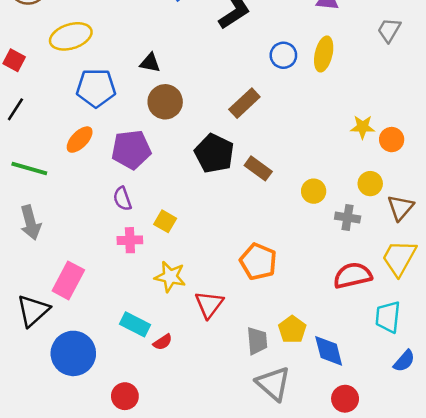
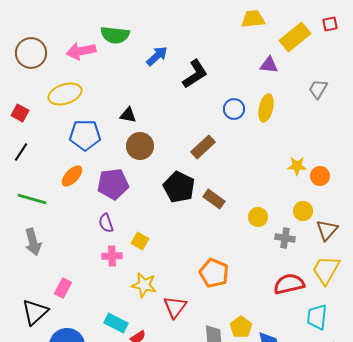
pink rectangle: (68, 280) -> (63, 288), size x0.7

